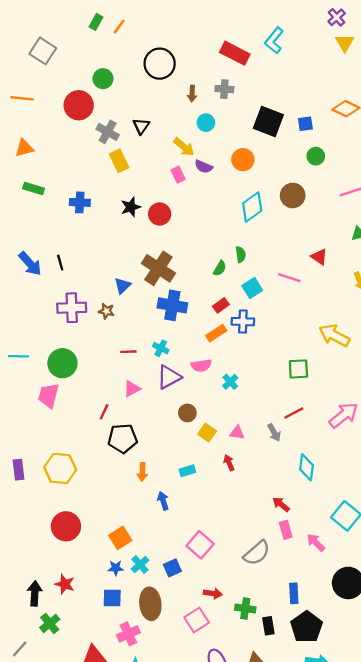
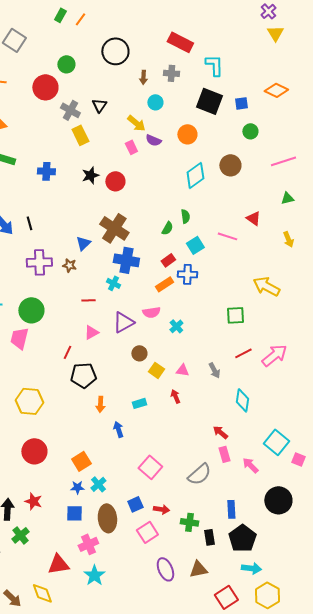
cyan L-shape: (274, 40) -> (214, 65), moved, turned 140
cyan cross: (161, 348) -> (113, 283), moved
red line: (294, 413) -> (243, 353), moved
blue square: (172, 568) -> (135, 504), moved

